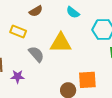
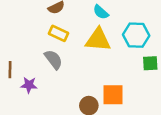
yellow rectangle: (18, 31) -> (59, 33), moved
yellow triangle: (61, 43) -> (98, 40), moved

